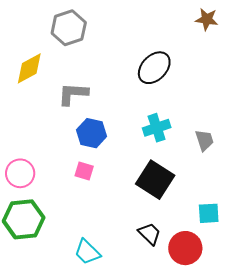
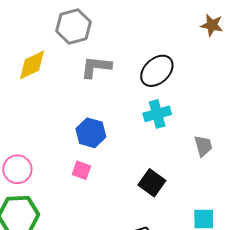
gray L-shape: (73, 94) -> (96, 67), moved
cyan cross: (157, 128) -> (157, 114), moved
black square: (155, 180) -> (152, 183), size x0.7

